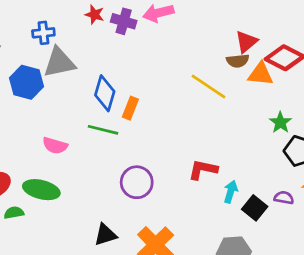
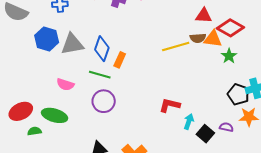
red triangle: (246, 42) -> (204, 16), turned 42
brown semicircle: (238, 61) -> (198, 38), moved
gray triangle: (59, 62) -> (72, 44), moved
yellow line: (209, 87) -> (176, 46), turned -52
green star: (280, 122) -> (229, 56), moved
purple circle: (137, 182) -> (104, 101), moved

